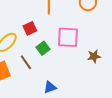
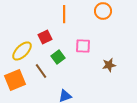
pink square: (68, 37) -> (83, 46), size x0.7

